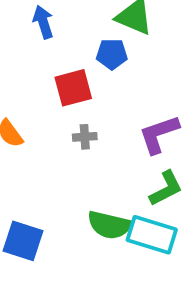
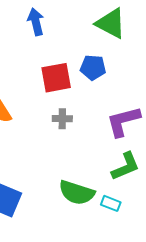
blue pentagon: (112, 54) -> (93, 68), moved
cyan rectangle: (152, 235) -> (111, 203), size x0.5

